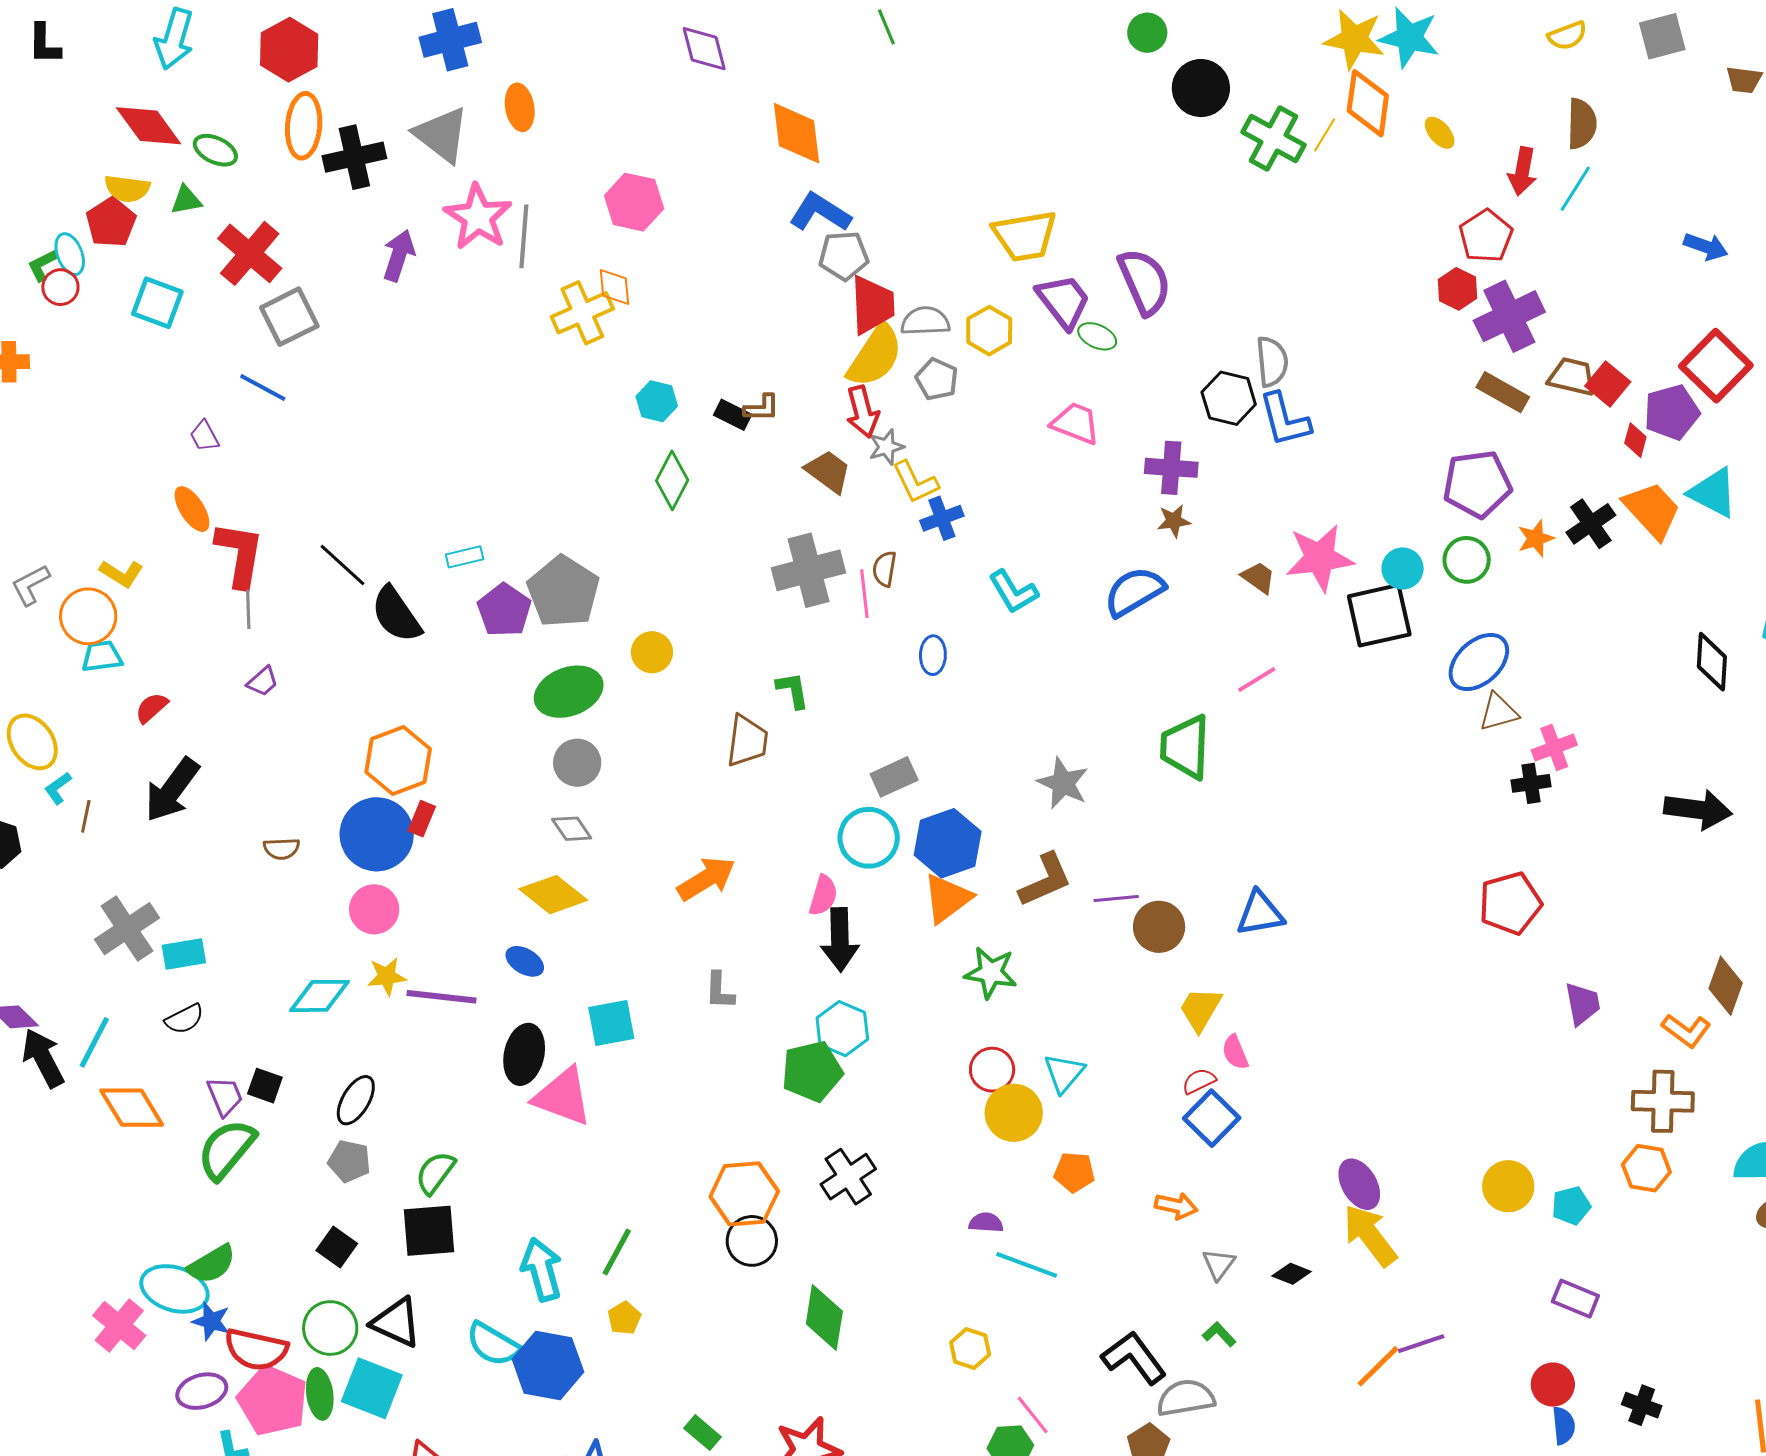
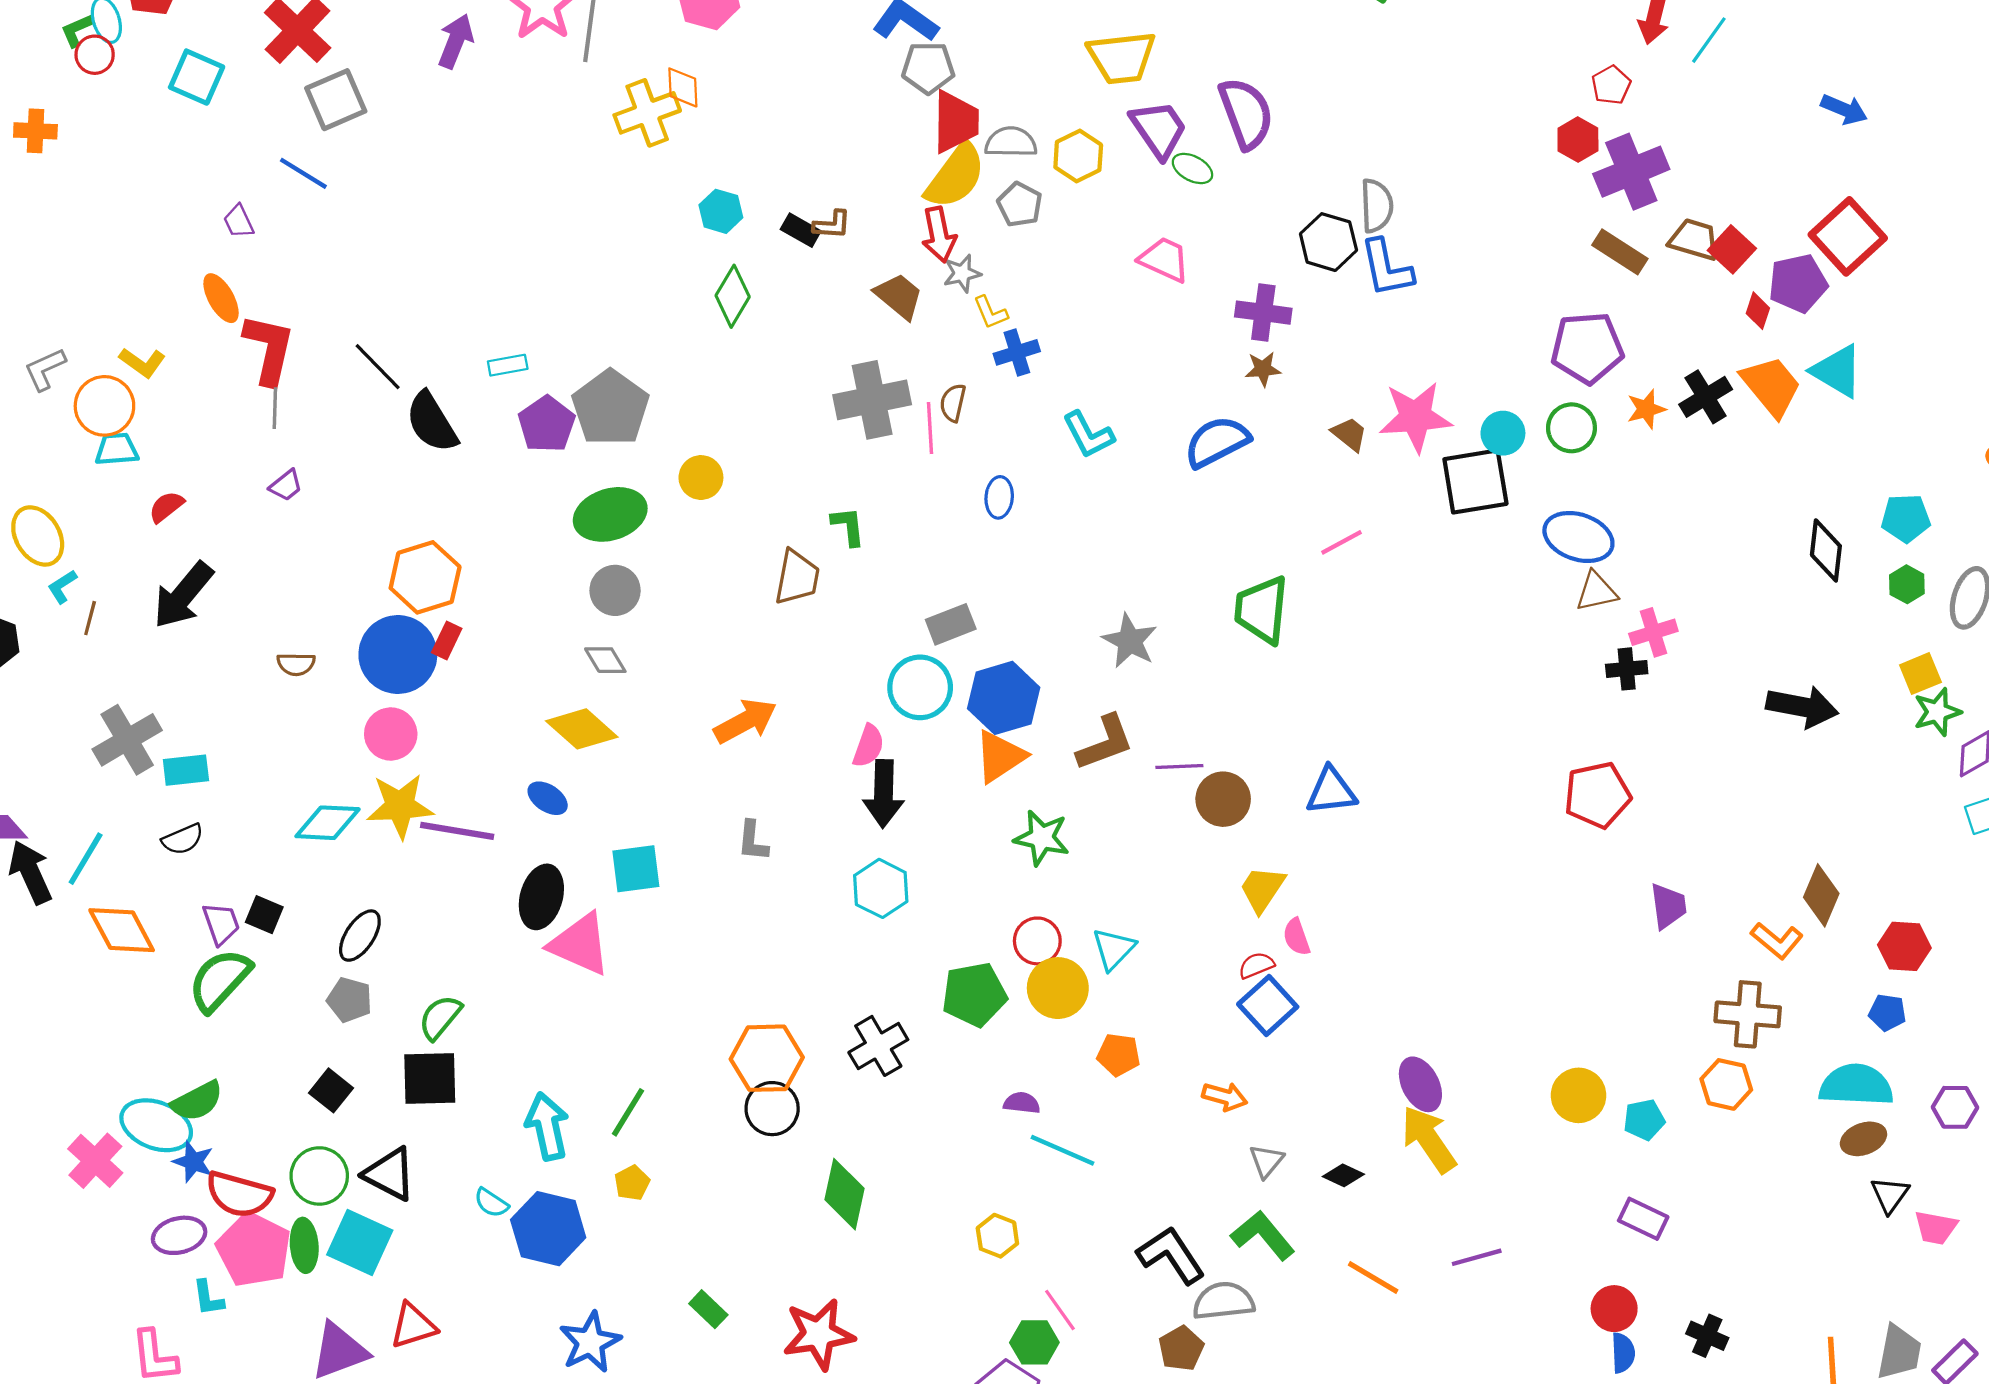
red pentagon: (1486, 236) -> (1611, 85), size x0.7
yellow L-shape: (915, 482) -> (991, 312), size x0.7
blue ellipse: (1479, 662) -> (1578, 537), turned 58
yellow star: (387, 976) -> (400, 806), size x1.6
green pentagon: (812, 1071) -> (974, 994), moved
green L-shape: (1219, 1334) -> (1263, 1235), size x1.8
cyan semicircle: (493, 1344) -> (491, 1203), size x0.6
orange line: (1378, 1366) -> (1373, 1277), moved, turned 72

